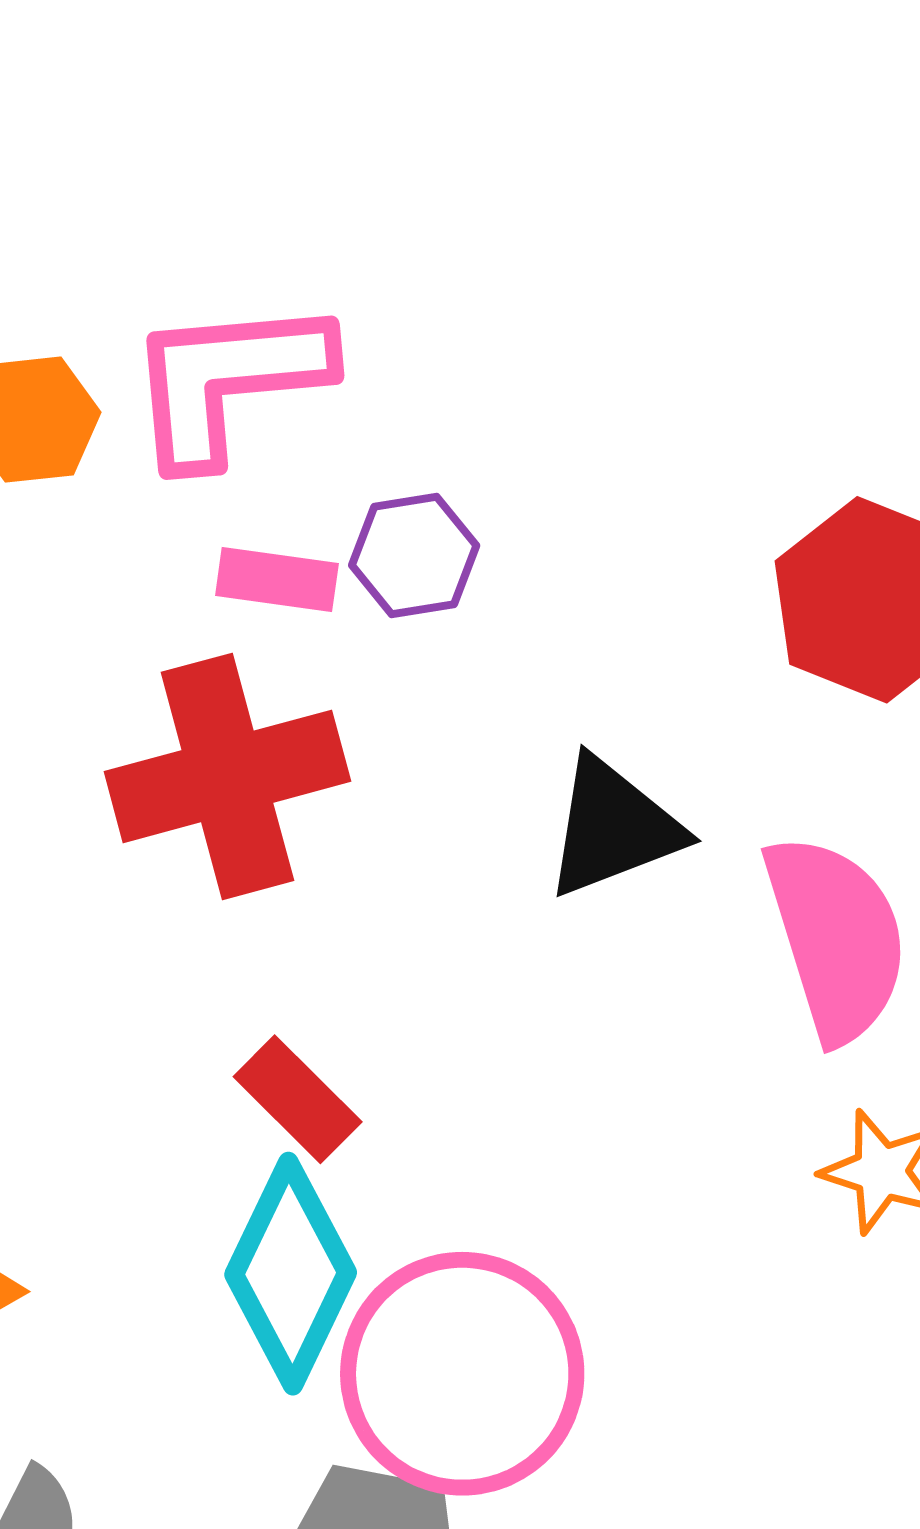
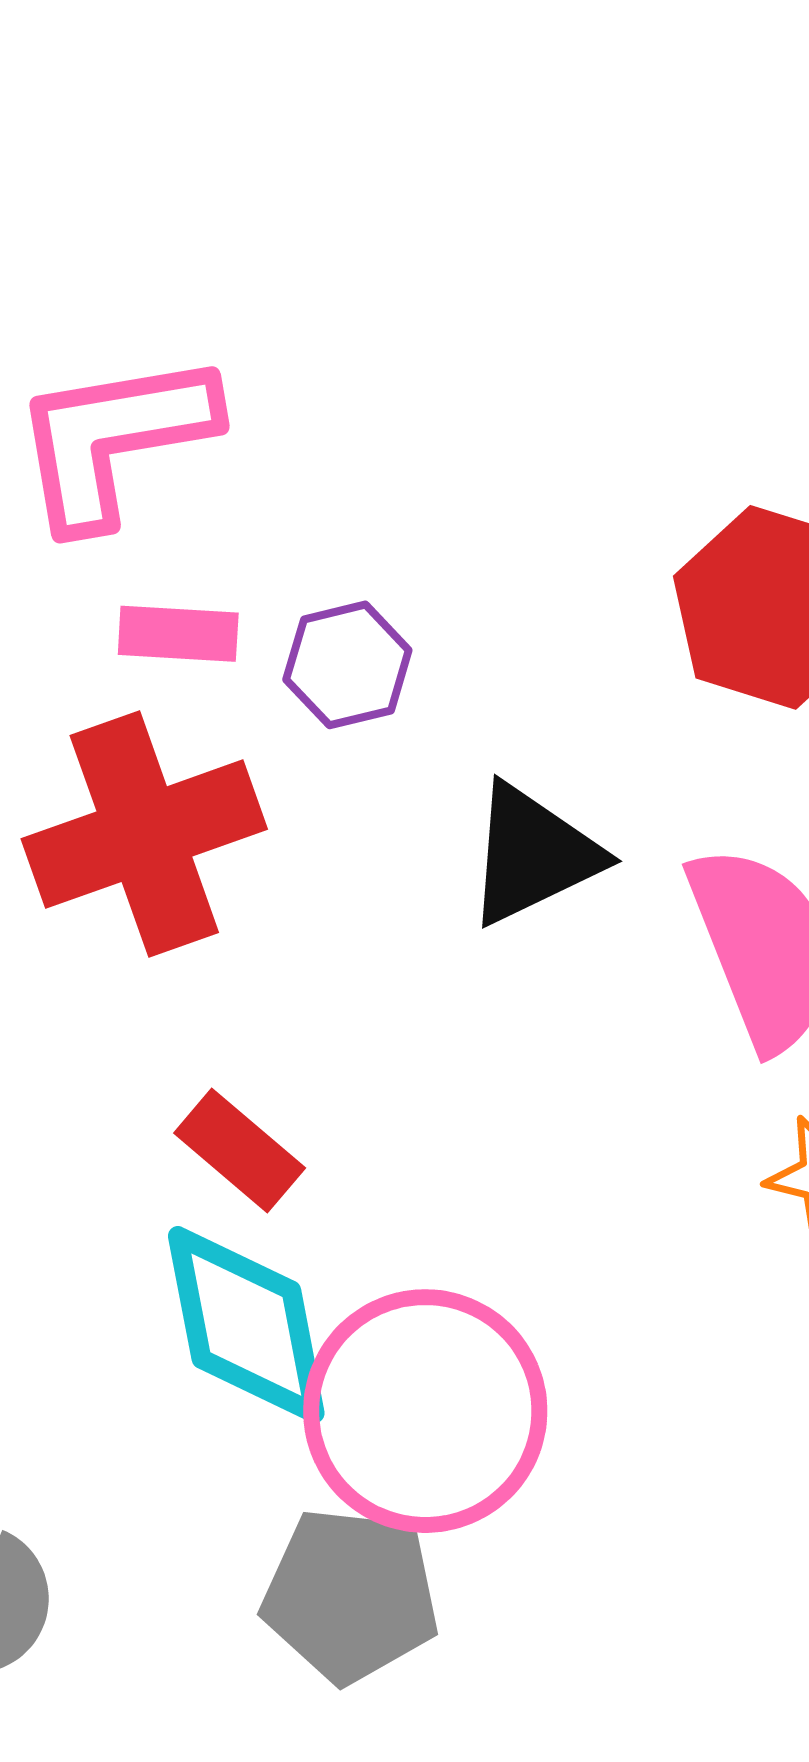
purple hexagon: (414, 555) -> (347, 665), moved
cyan diamond: (291, 1274) -> (246, 1325), turned -32

